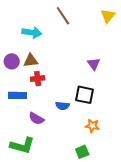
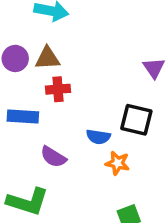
orange star: (92, 126) -> (118, 163), moved

